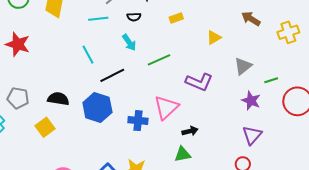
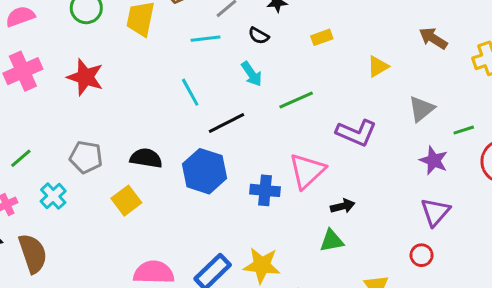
black semicircle: (134, 17) -> (259, 36), turned 32

